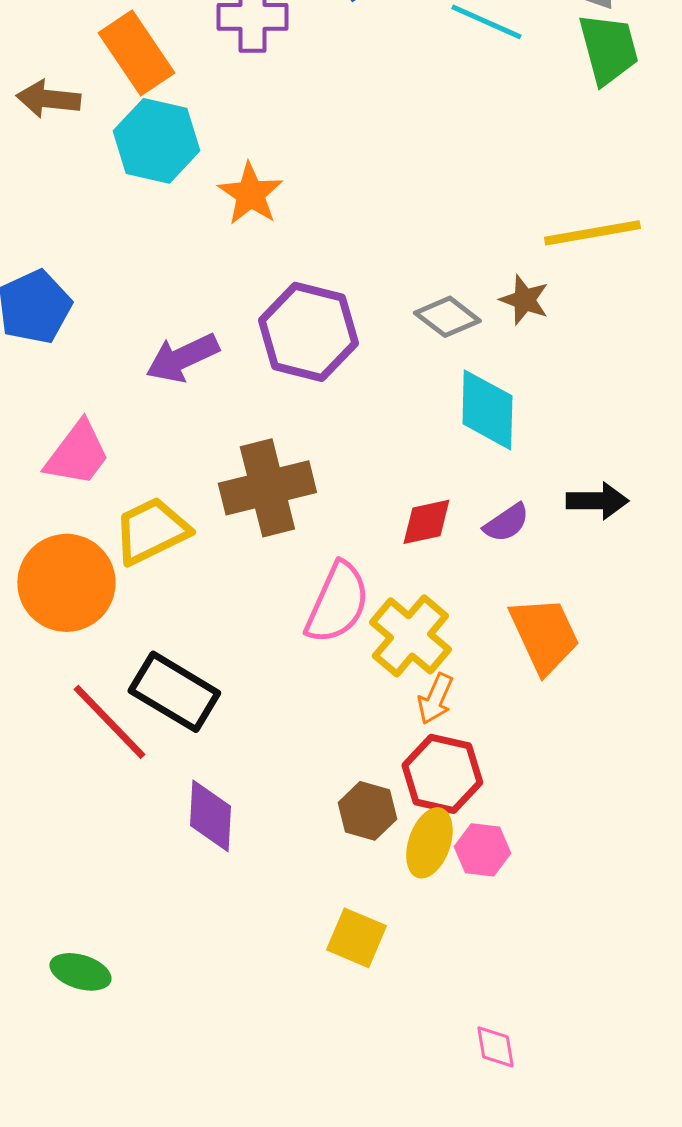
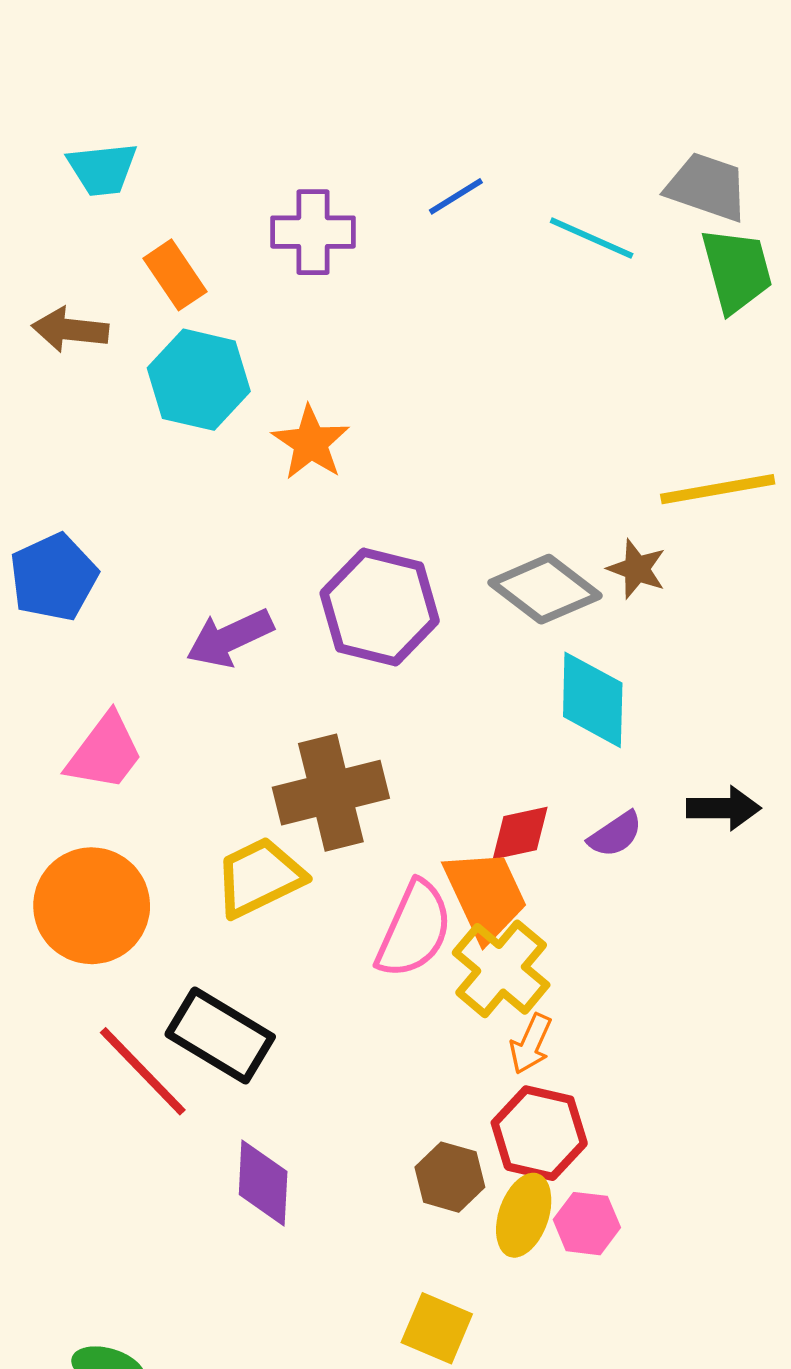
orange rectangle: (136, 53) -> (175, 275), size x0.7
gray diamond: (447, 317) -> (545, 589), size x1.4
yellow trapezoid: (151, 531) -> (259, 877), moved
orange trapezoid: (544, 635) -> (486, 895), moved

